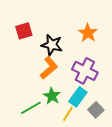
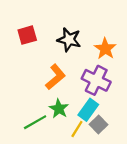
orange star: (88, 33) -> (105, 49), moved
black star: (52, 45) -> (69, 40), moved
gray square: (96, 110) -> (98, 124), moved

